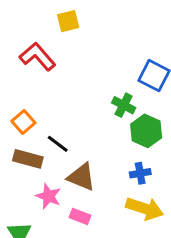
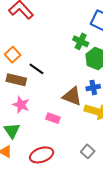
brown triangle: (81, 177) -> (72, 96), moved
pink star: (48, 196) -> (21, 105), moved

